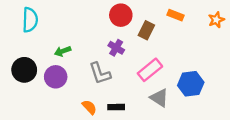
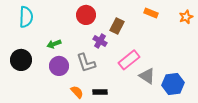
red circle: (121, 15) -> (86, 15), moved
brown rectangle: (146, 30) -> (117, 26), moved
purple circle: (56, 77) -> (59, 66), moved
blue hexagon: (191, 84) -> (173, 84), moved
gray triangle: (159, 98) -> (147, 76), moved

